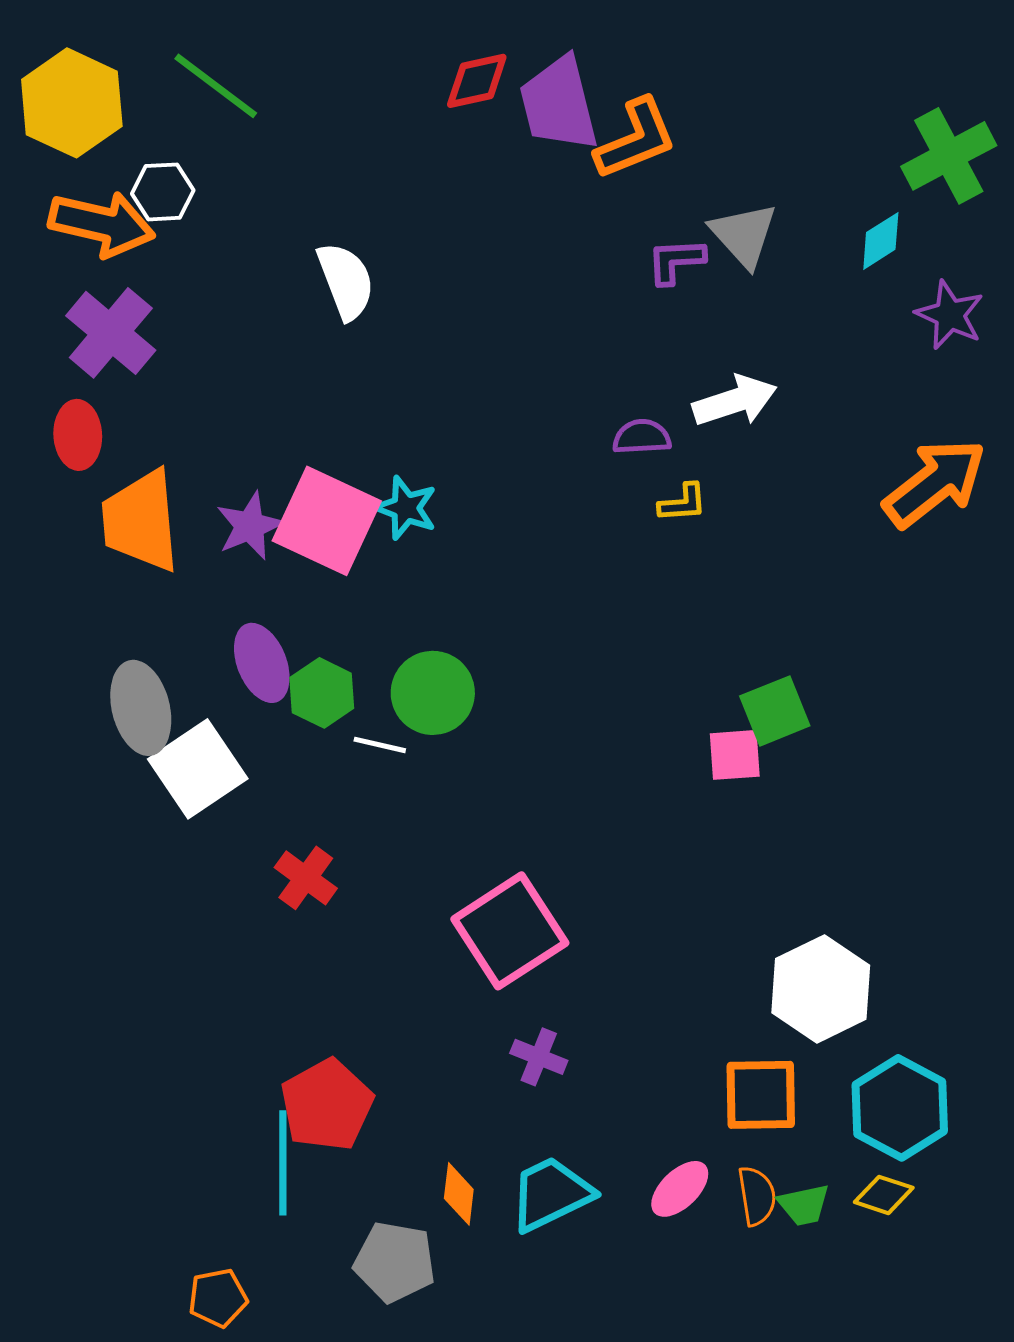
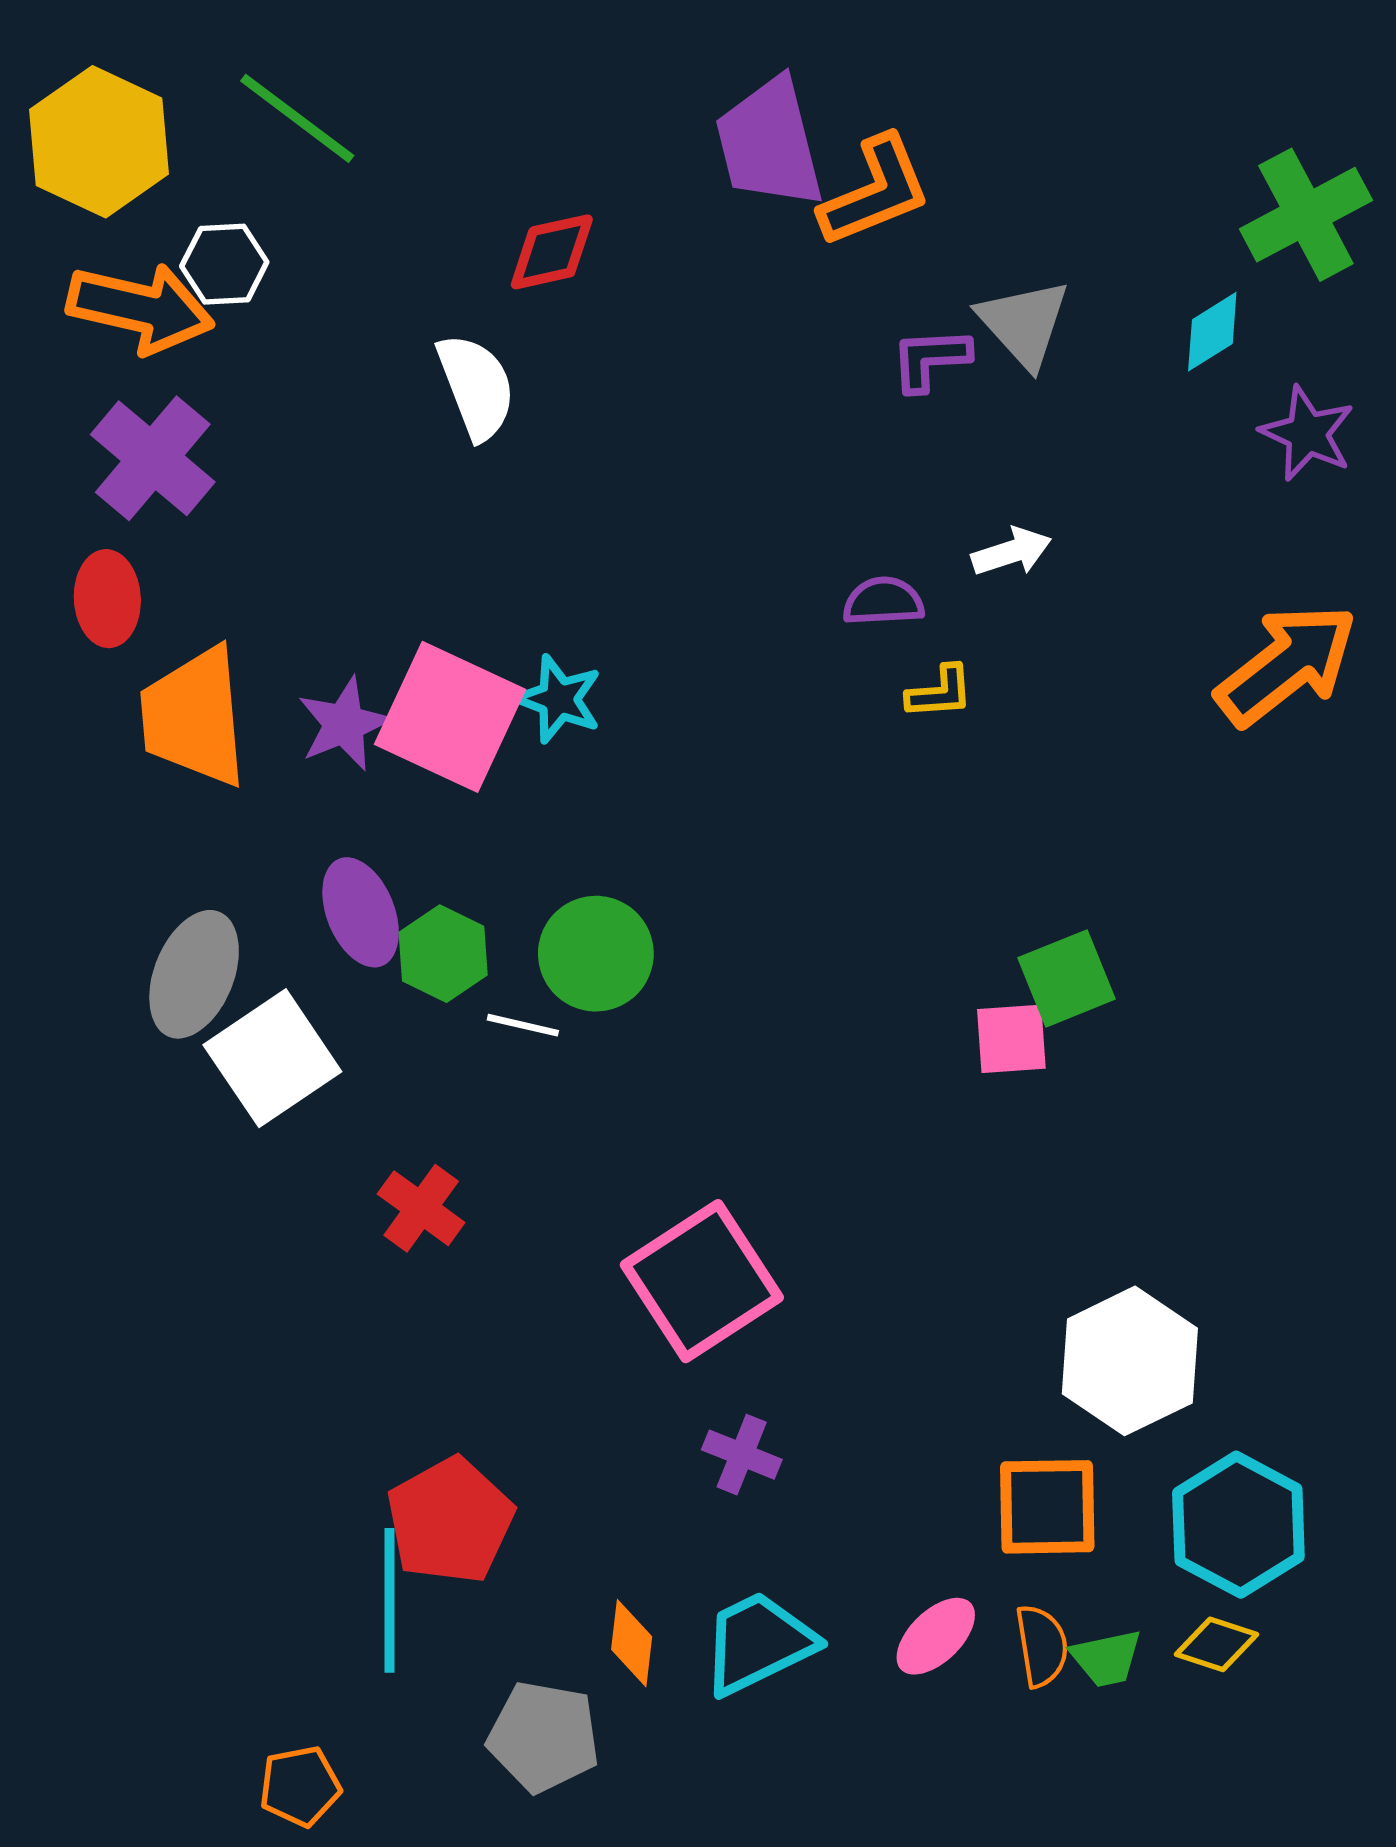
red diamond: (477, 81) -> (552, 252), moved
white arrow: (735, 401) -> (1011, 552), size x0.7
gray ellipse: (141, 708) -> (194, 974), turned 36

